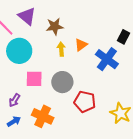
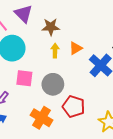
orange cross: (43, 116) -> (42, 118), moved

